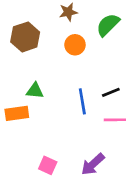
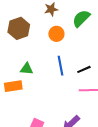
blue line: (82, 101) -> (60, 66), moved

